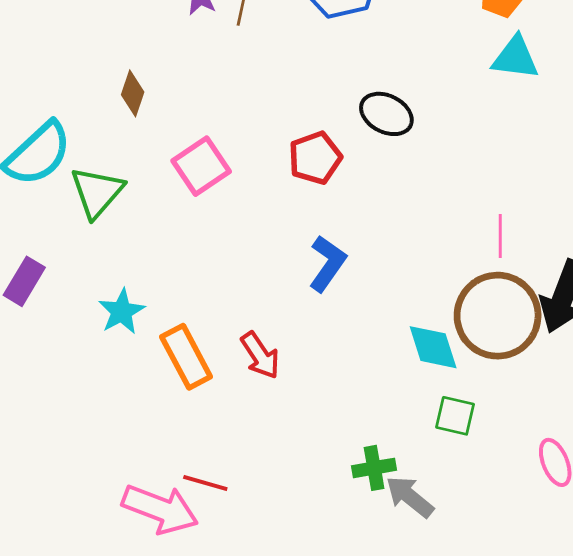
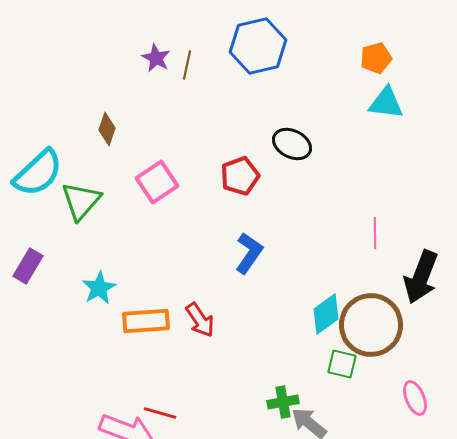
brown circle: (498, 316) -> (371, 325), moved
cyan diamond: (433, 347) -> (326, 314), turned 72
orange rectangle: (186, 357) -> (146, 321), turned -66

